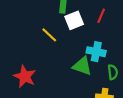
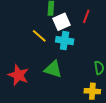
cyan cross: (96, 52) -> (65, 41), moved
green triangle: (82, 66) -> (53, 69), moved

